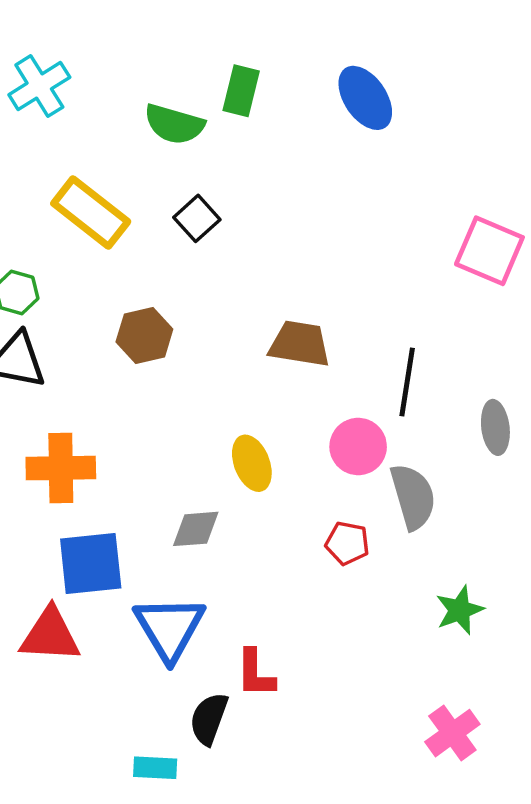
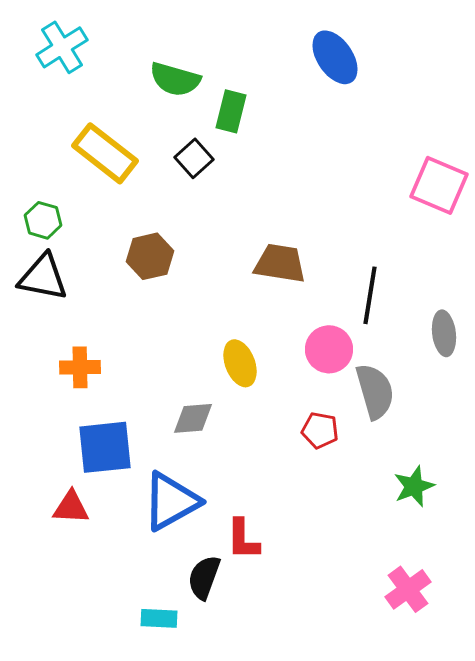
green rectangle: (241, 91) -> (231, 111), moved
orange cross: (61, 468) -> (80, 367), size x0.7
blue triangle: (169, 628) -> (171, 501), turned 32
red triangle: (50, 635) -> (71, 507), size x0.7

